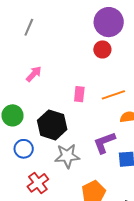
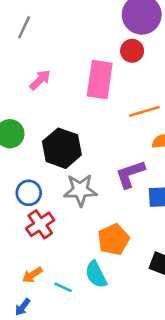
gray line: (29, 27) -> (24, 27), moved
pink rectangle: (79, 94) -> (100, 80), moved, size x1.8
blue circle: (24, 149) -> (29, 193), moved

